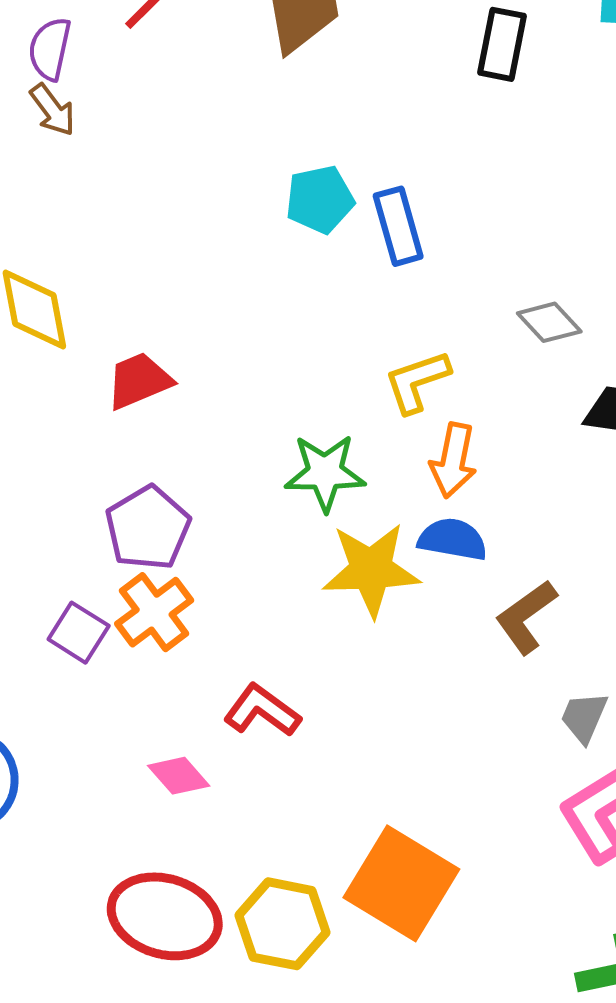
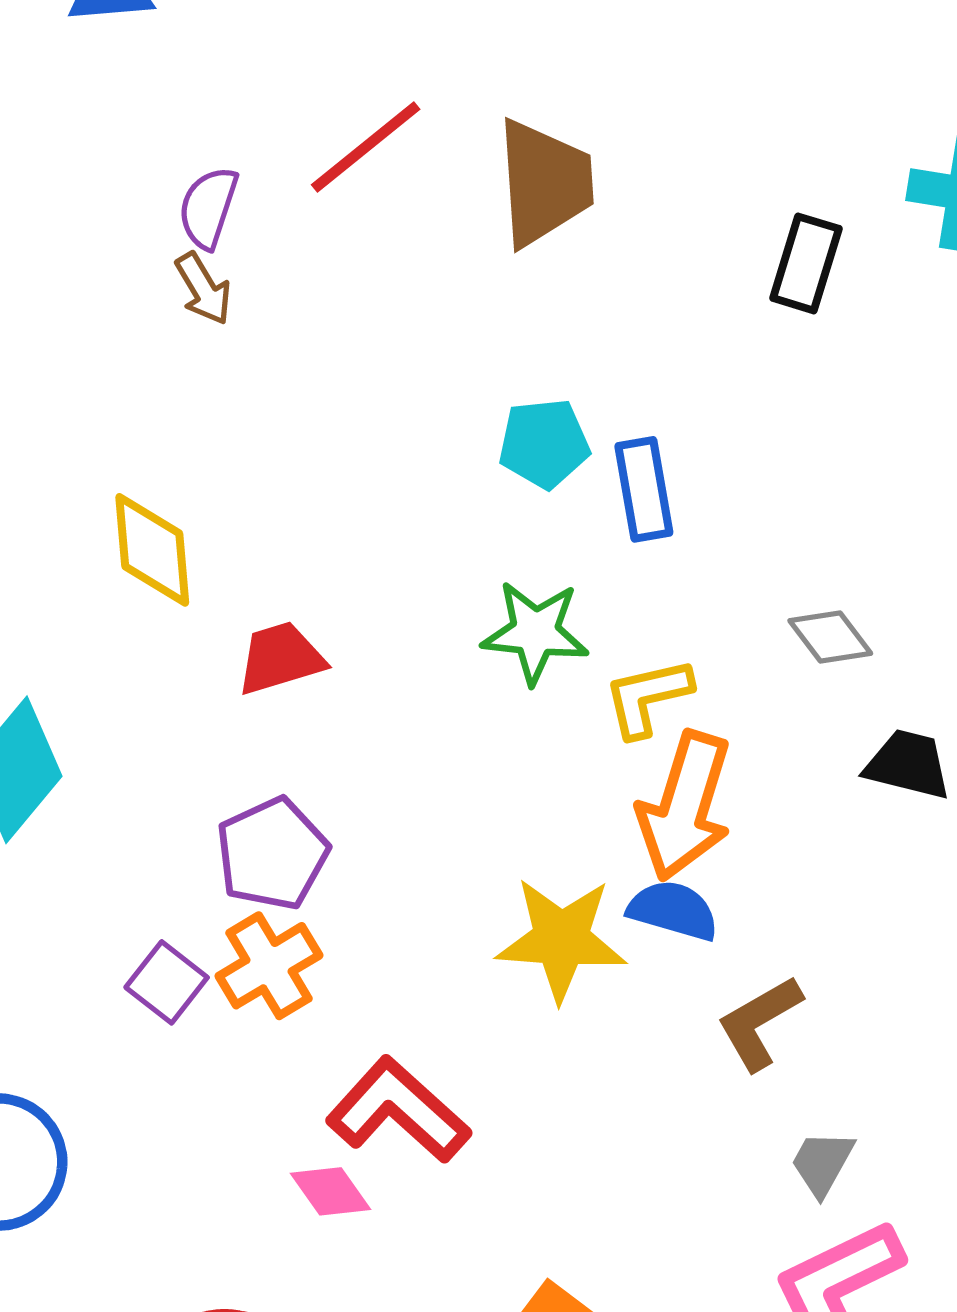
orange arrow: (453, 460) -> (685, 806), size x1.5
green star: (325, 473) -> (535, 632), moved
red L-shape: (262, 710) -> (398, 1110), size x1.4
pink diamond: (179, 776) -> (330, 1191), moved

